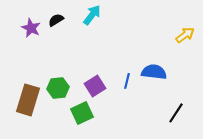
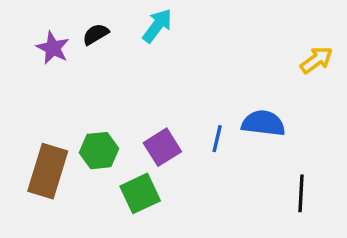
black line: (176, 113) -> (301, 193), turned -30

